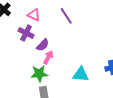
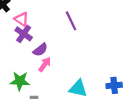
pink triangle: (34, 15) -> (22, 19), moved
green star: (39, 74) -> (20, 81), moved

